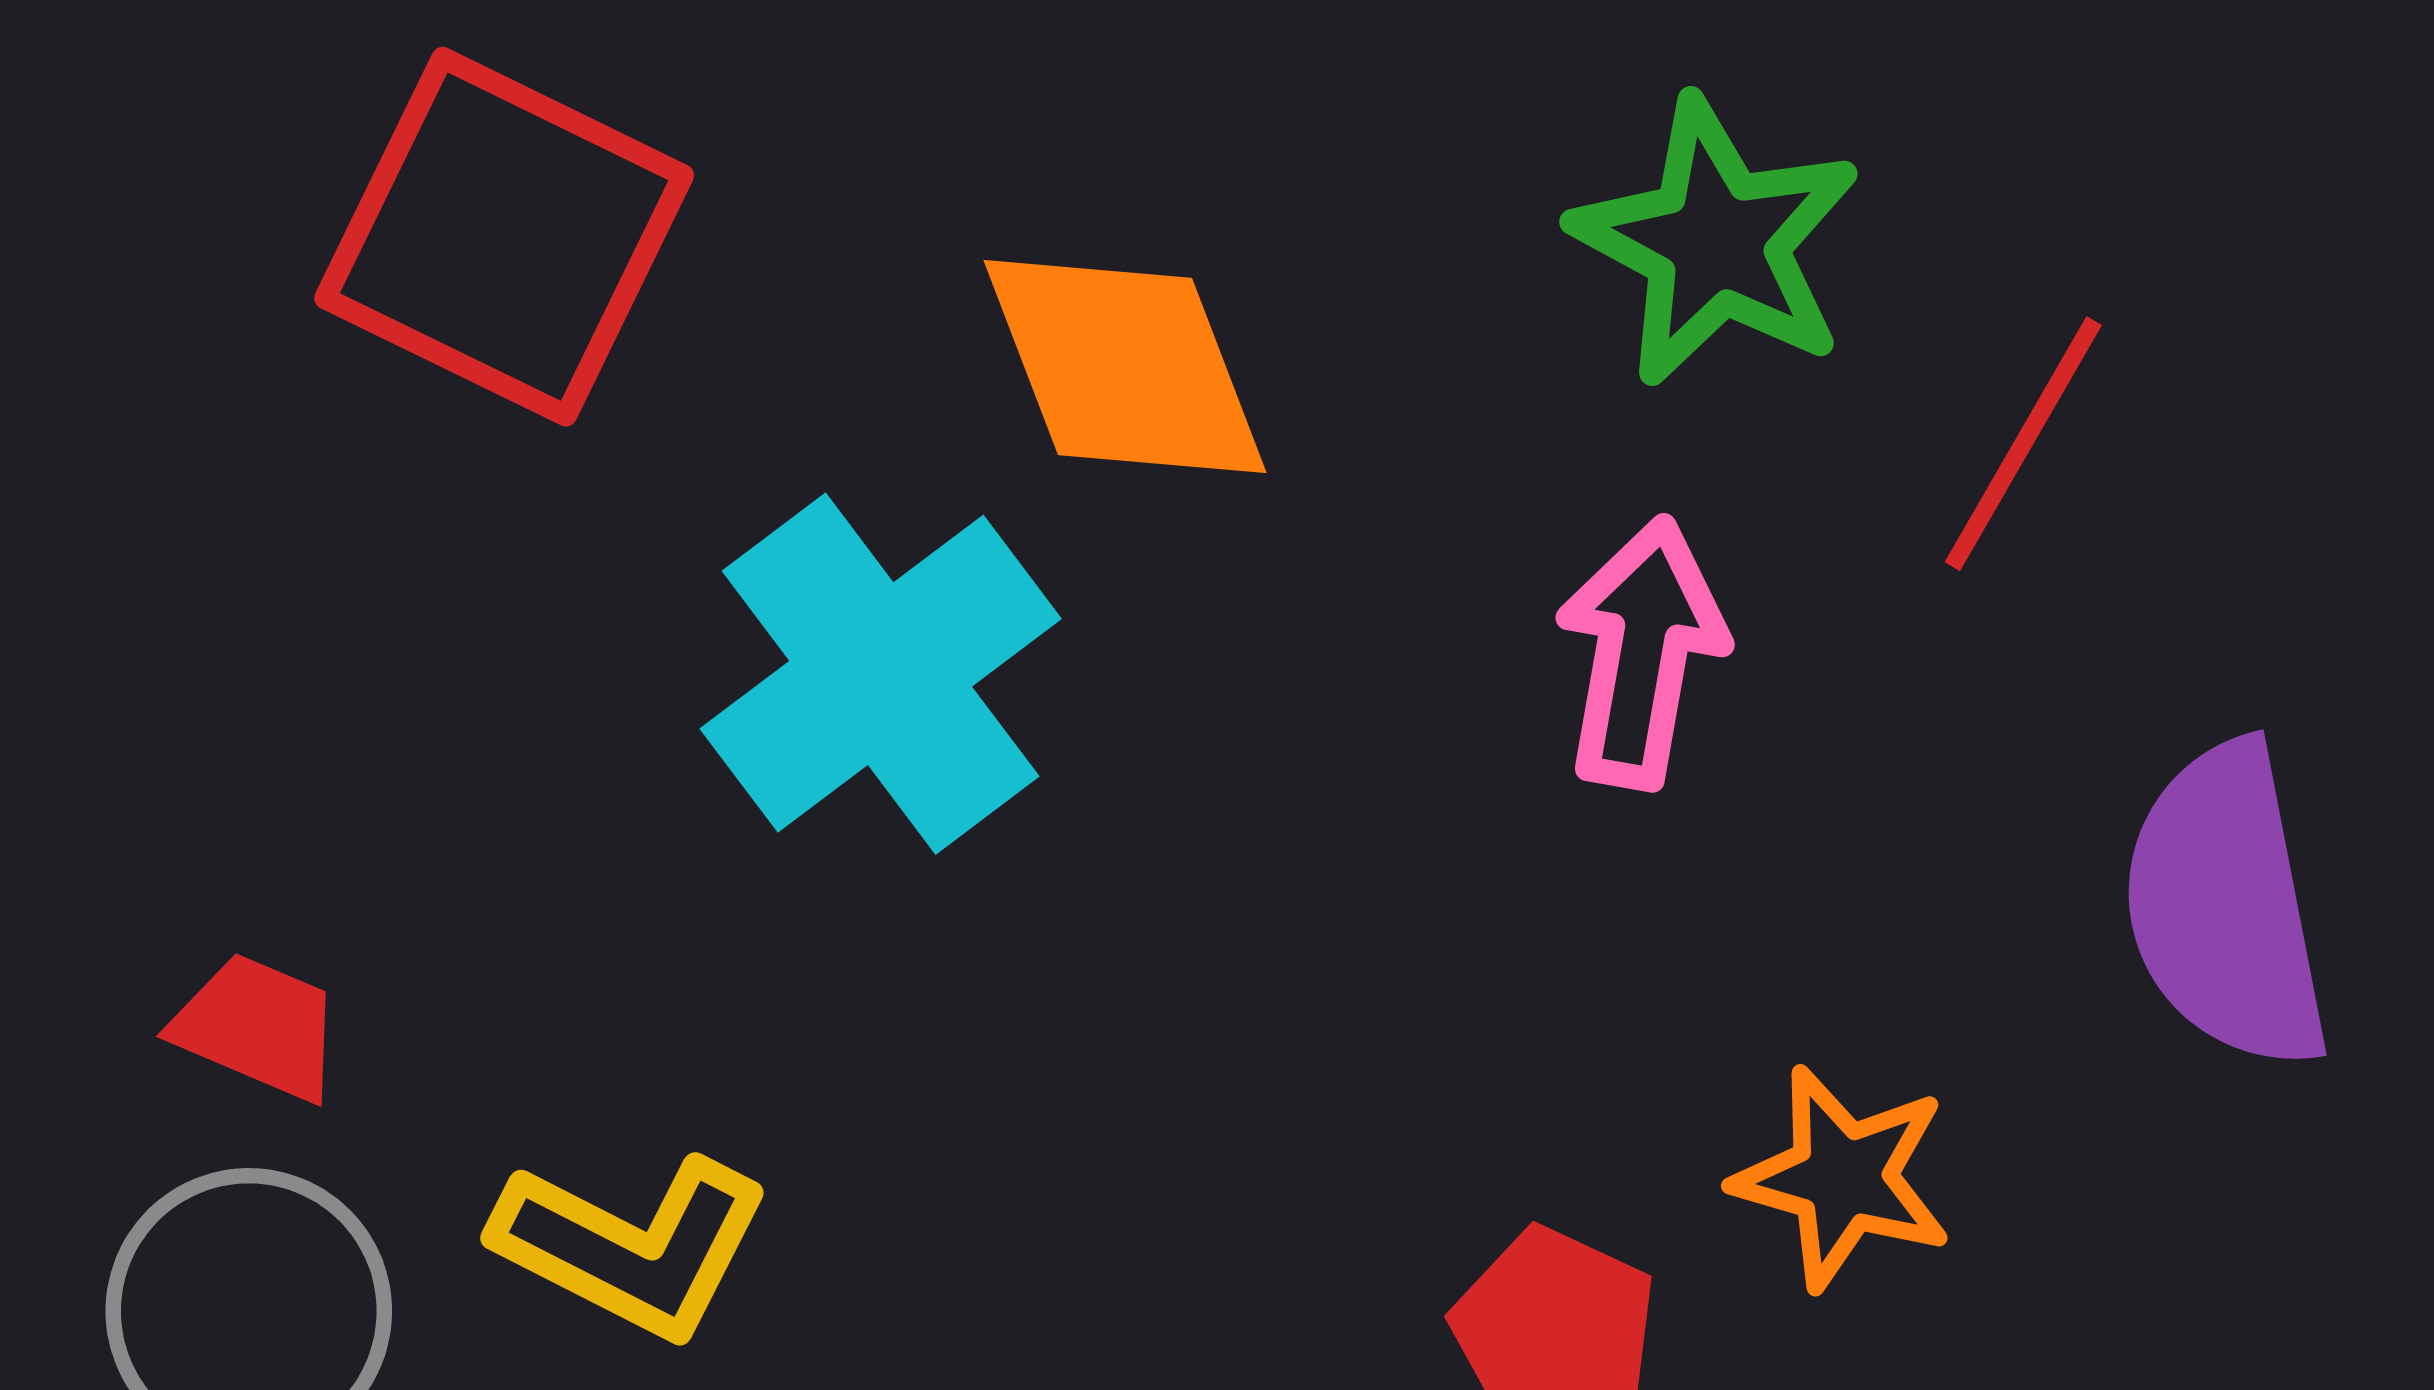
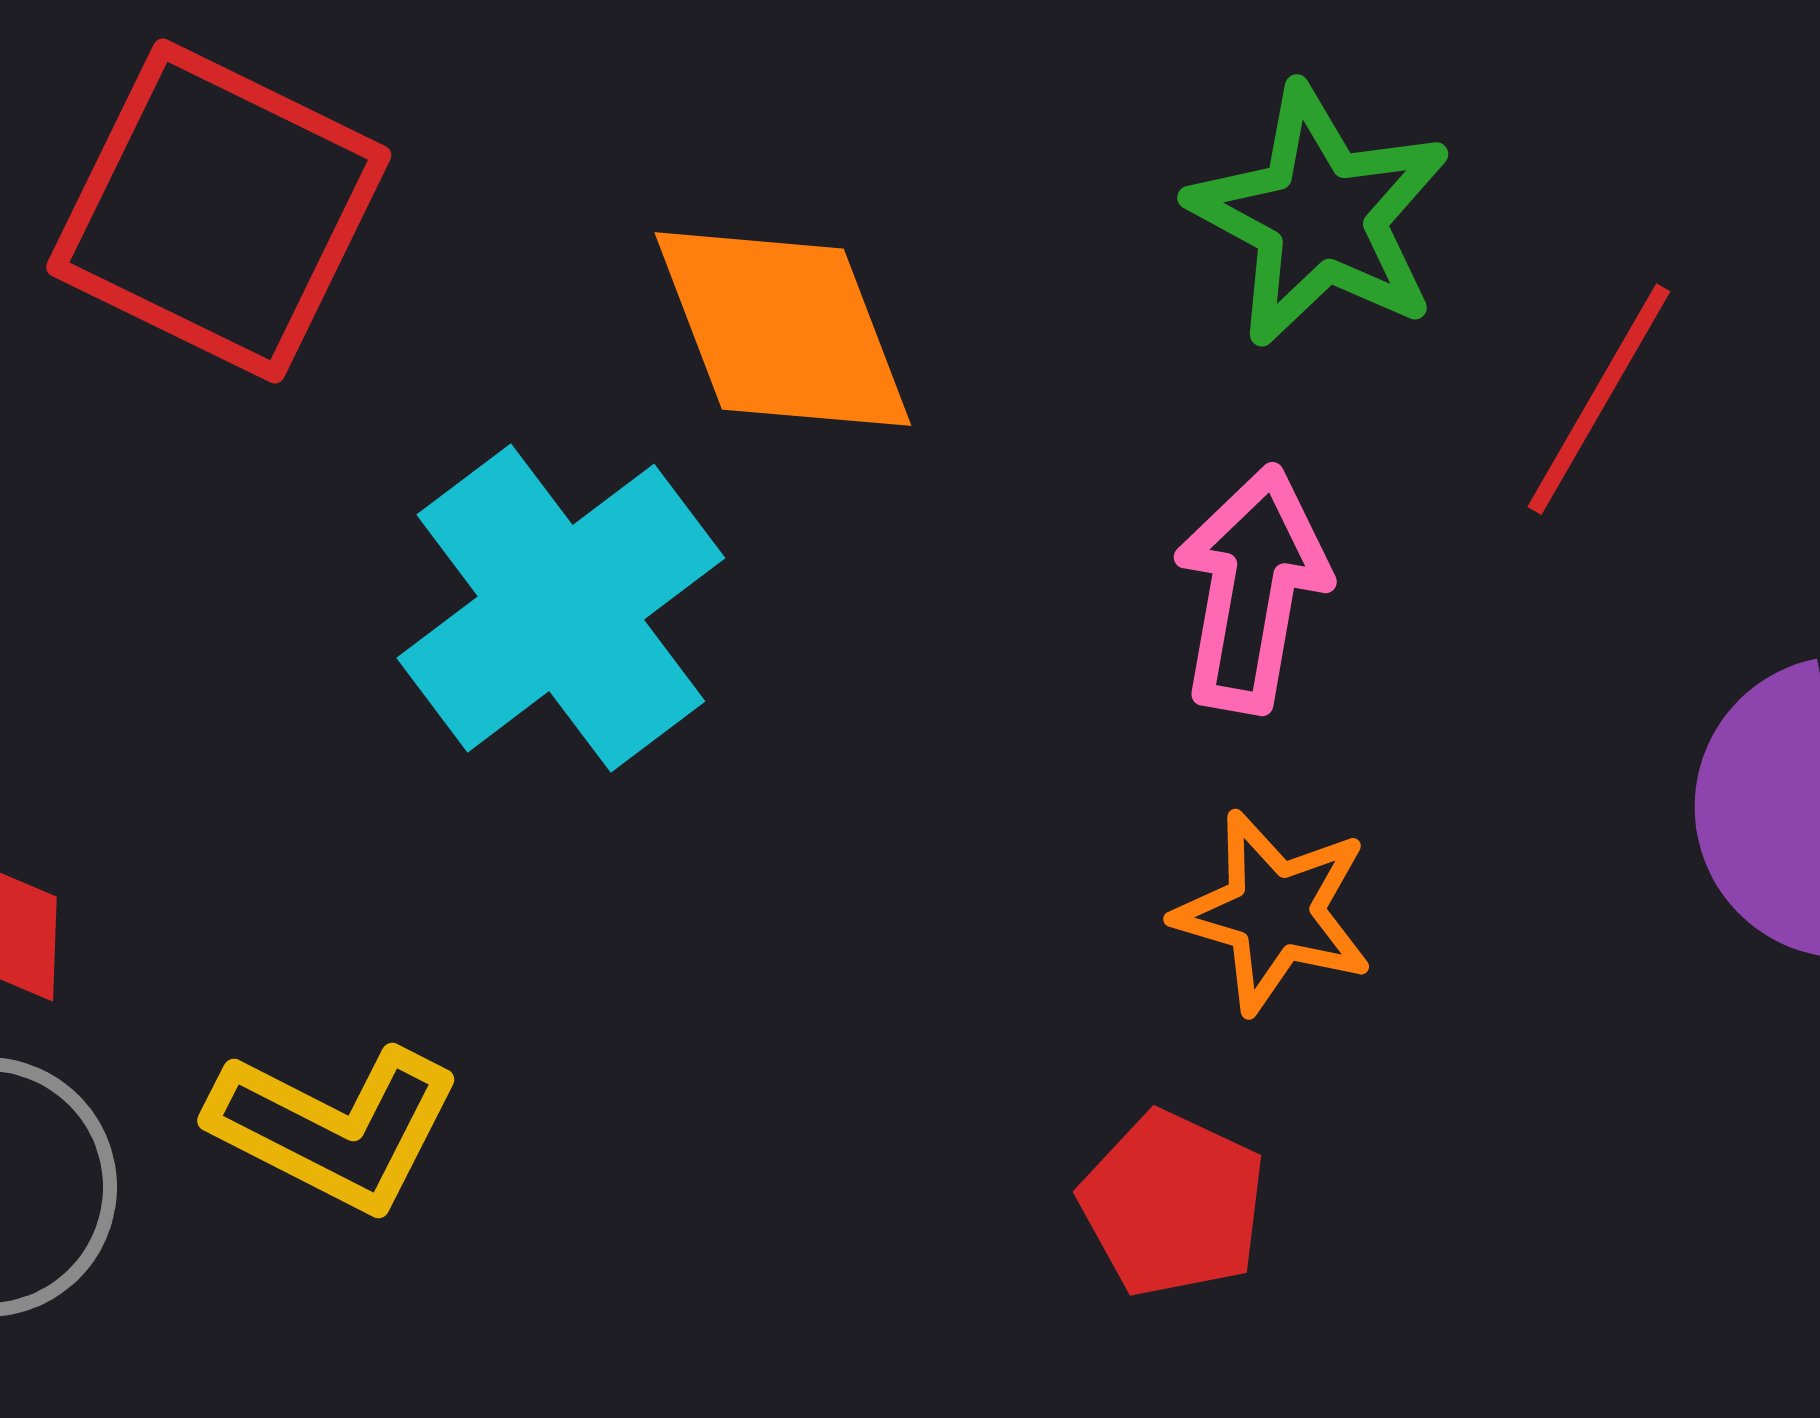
orange star: (1843, 1178) -> (1274, 912), moved

